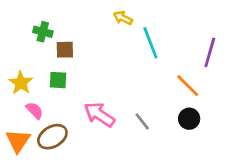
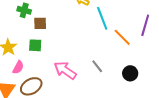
orange line: (188, 86) -> (122, 37), moved
pink semicircle: (35, 110) -> (18, 67), turned 72
gray line: (142, 121) -> (97, 66), moved

